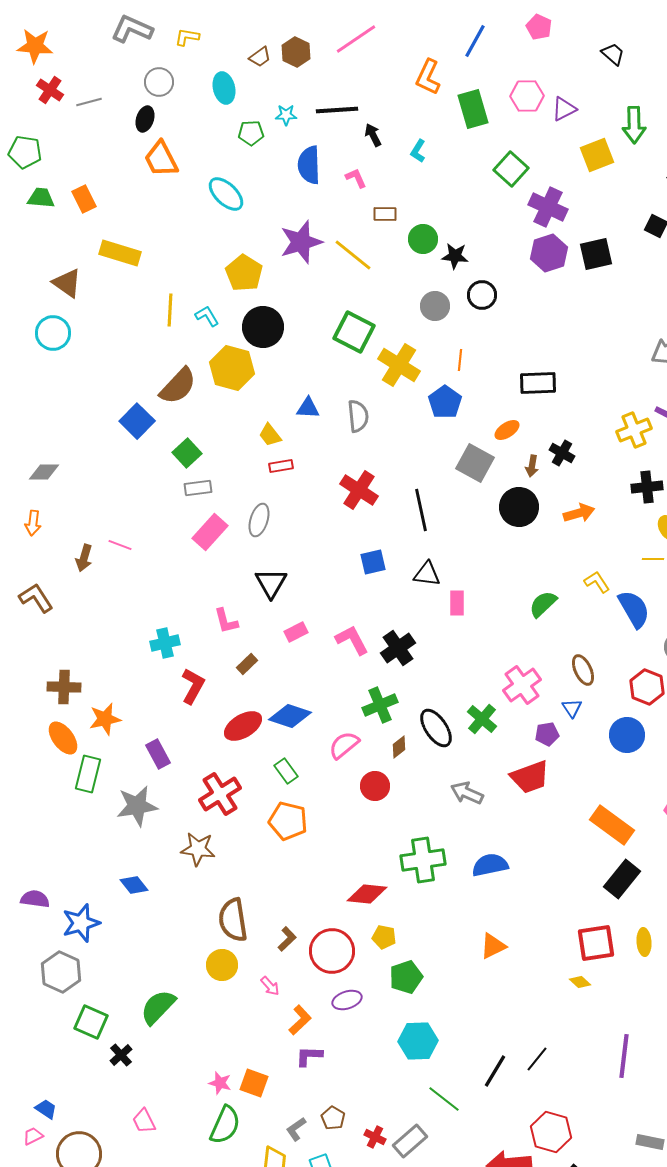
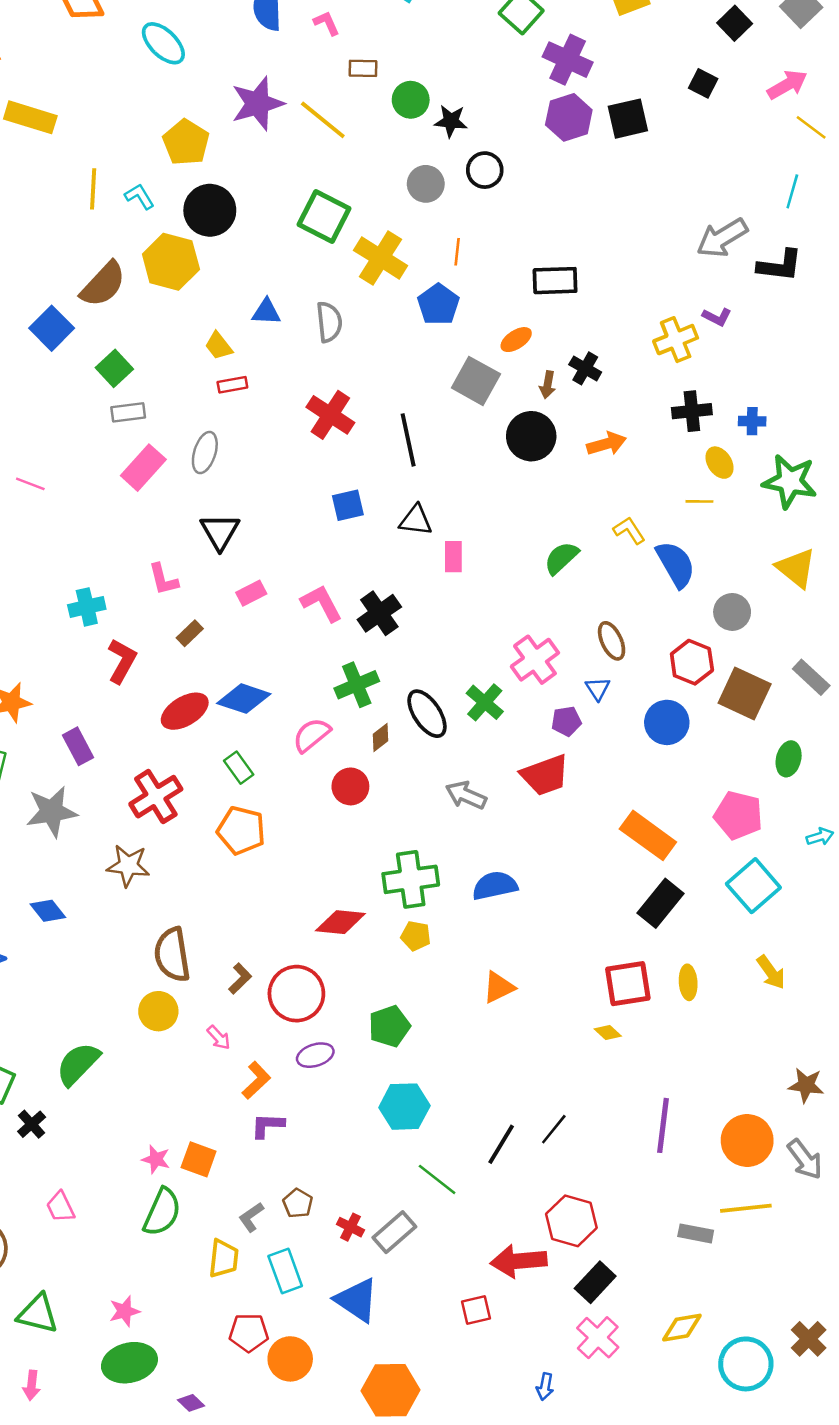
yellow pentagon: (384, 937) -> (416, 936), moved

